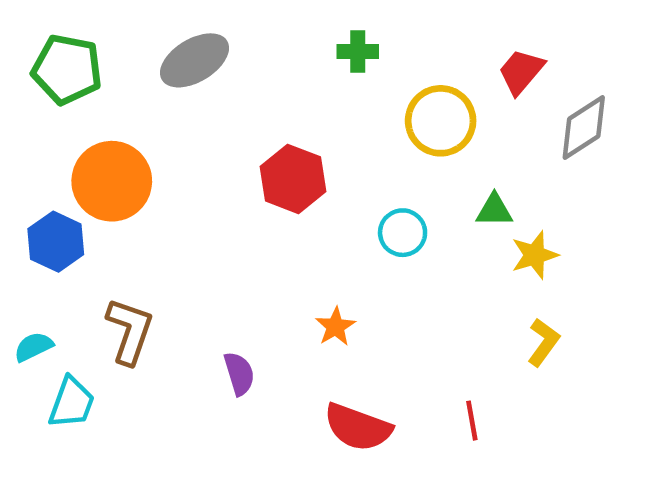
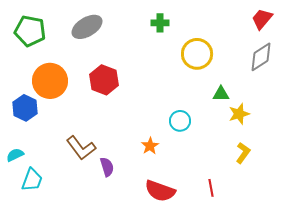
red trapezoid: (521, 72) -> (262, 19), moved
red hexagon: (293, 179) -> (104, 80), moved
cyan circle: (403, 233) -> (180, 121), moved
brown L-shape: (130, 331) -> (81, 148), moved, turned 124

